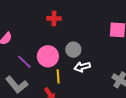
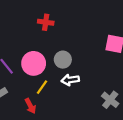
yellow line: (58, 76) -> (42, 87), turned 32

